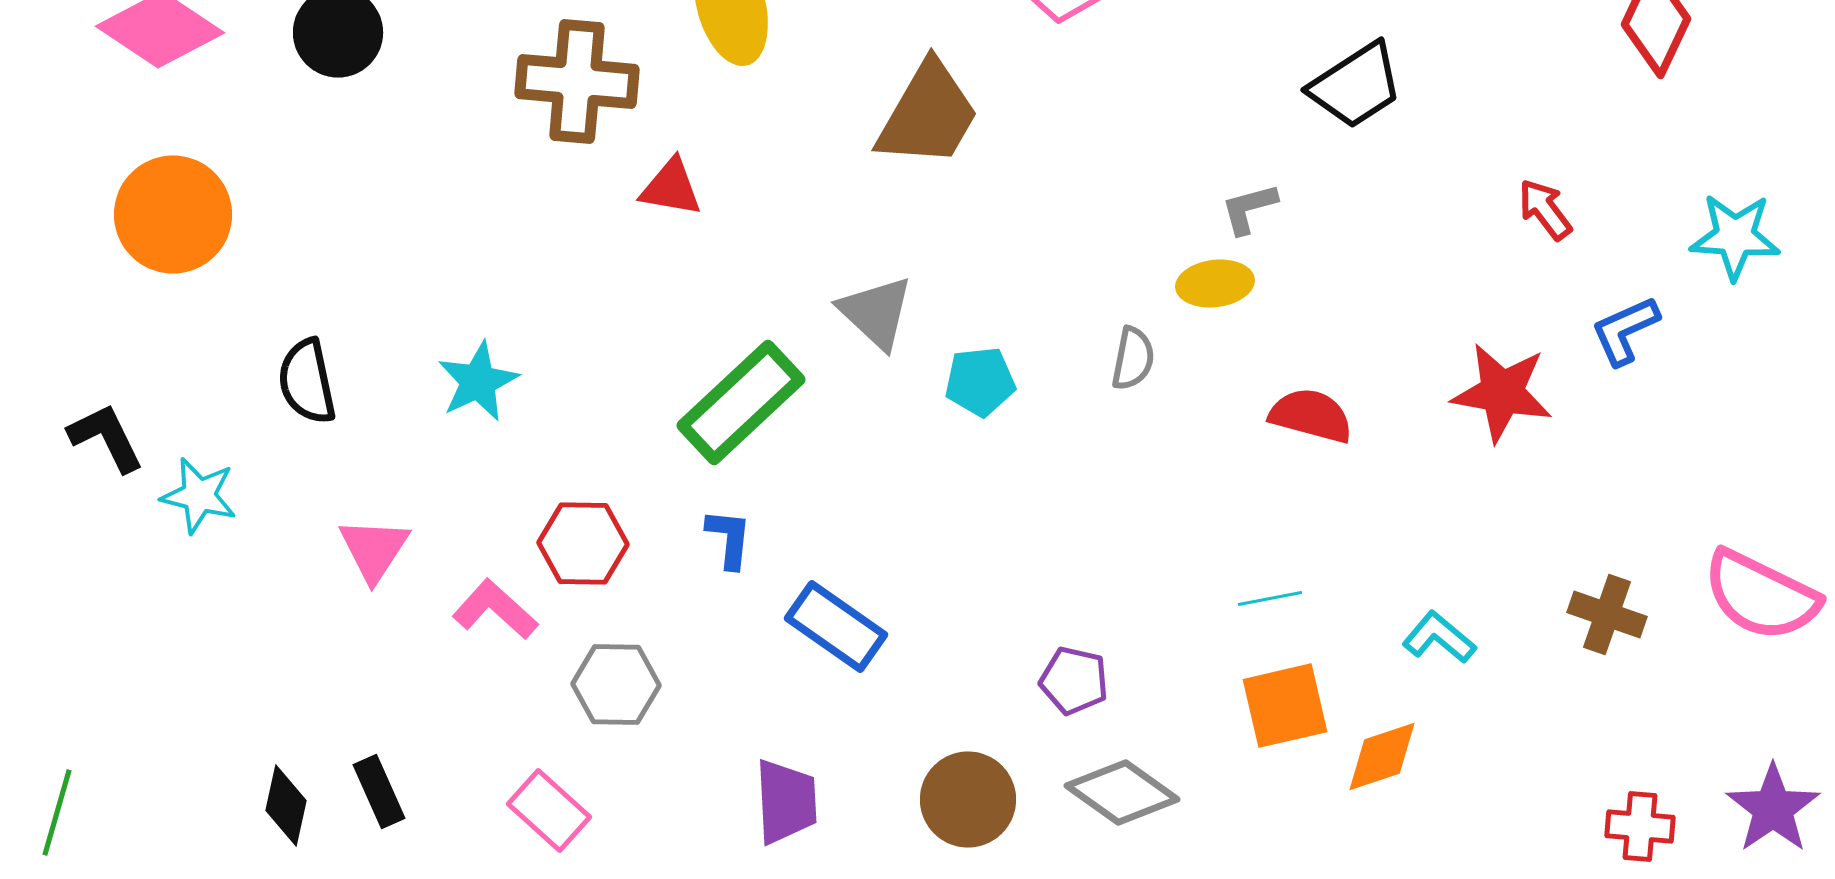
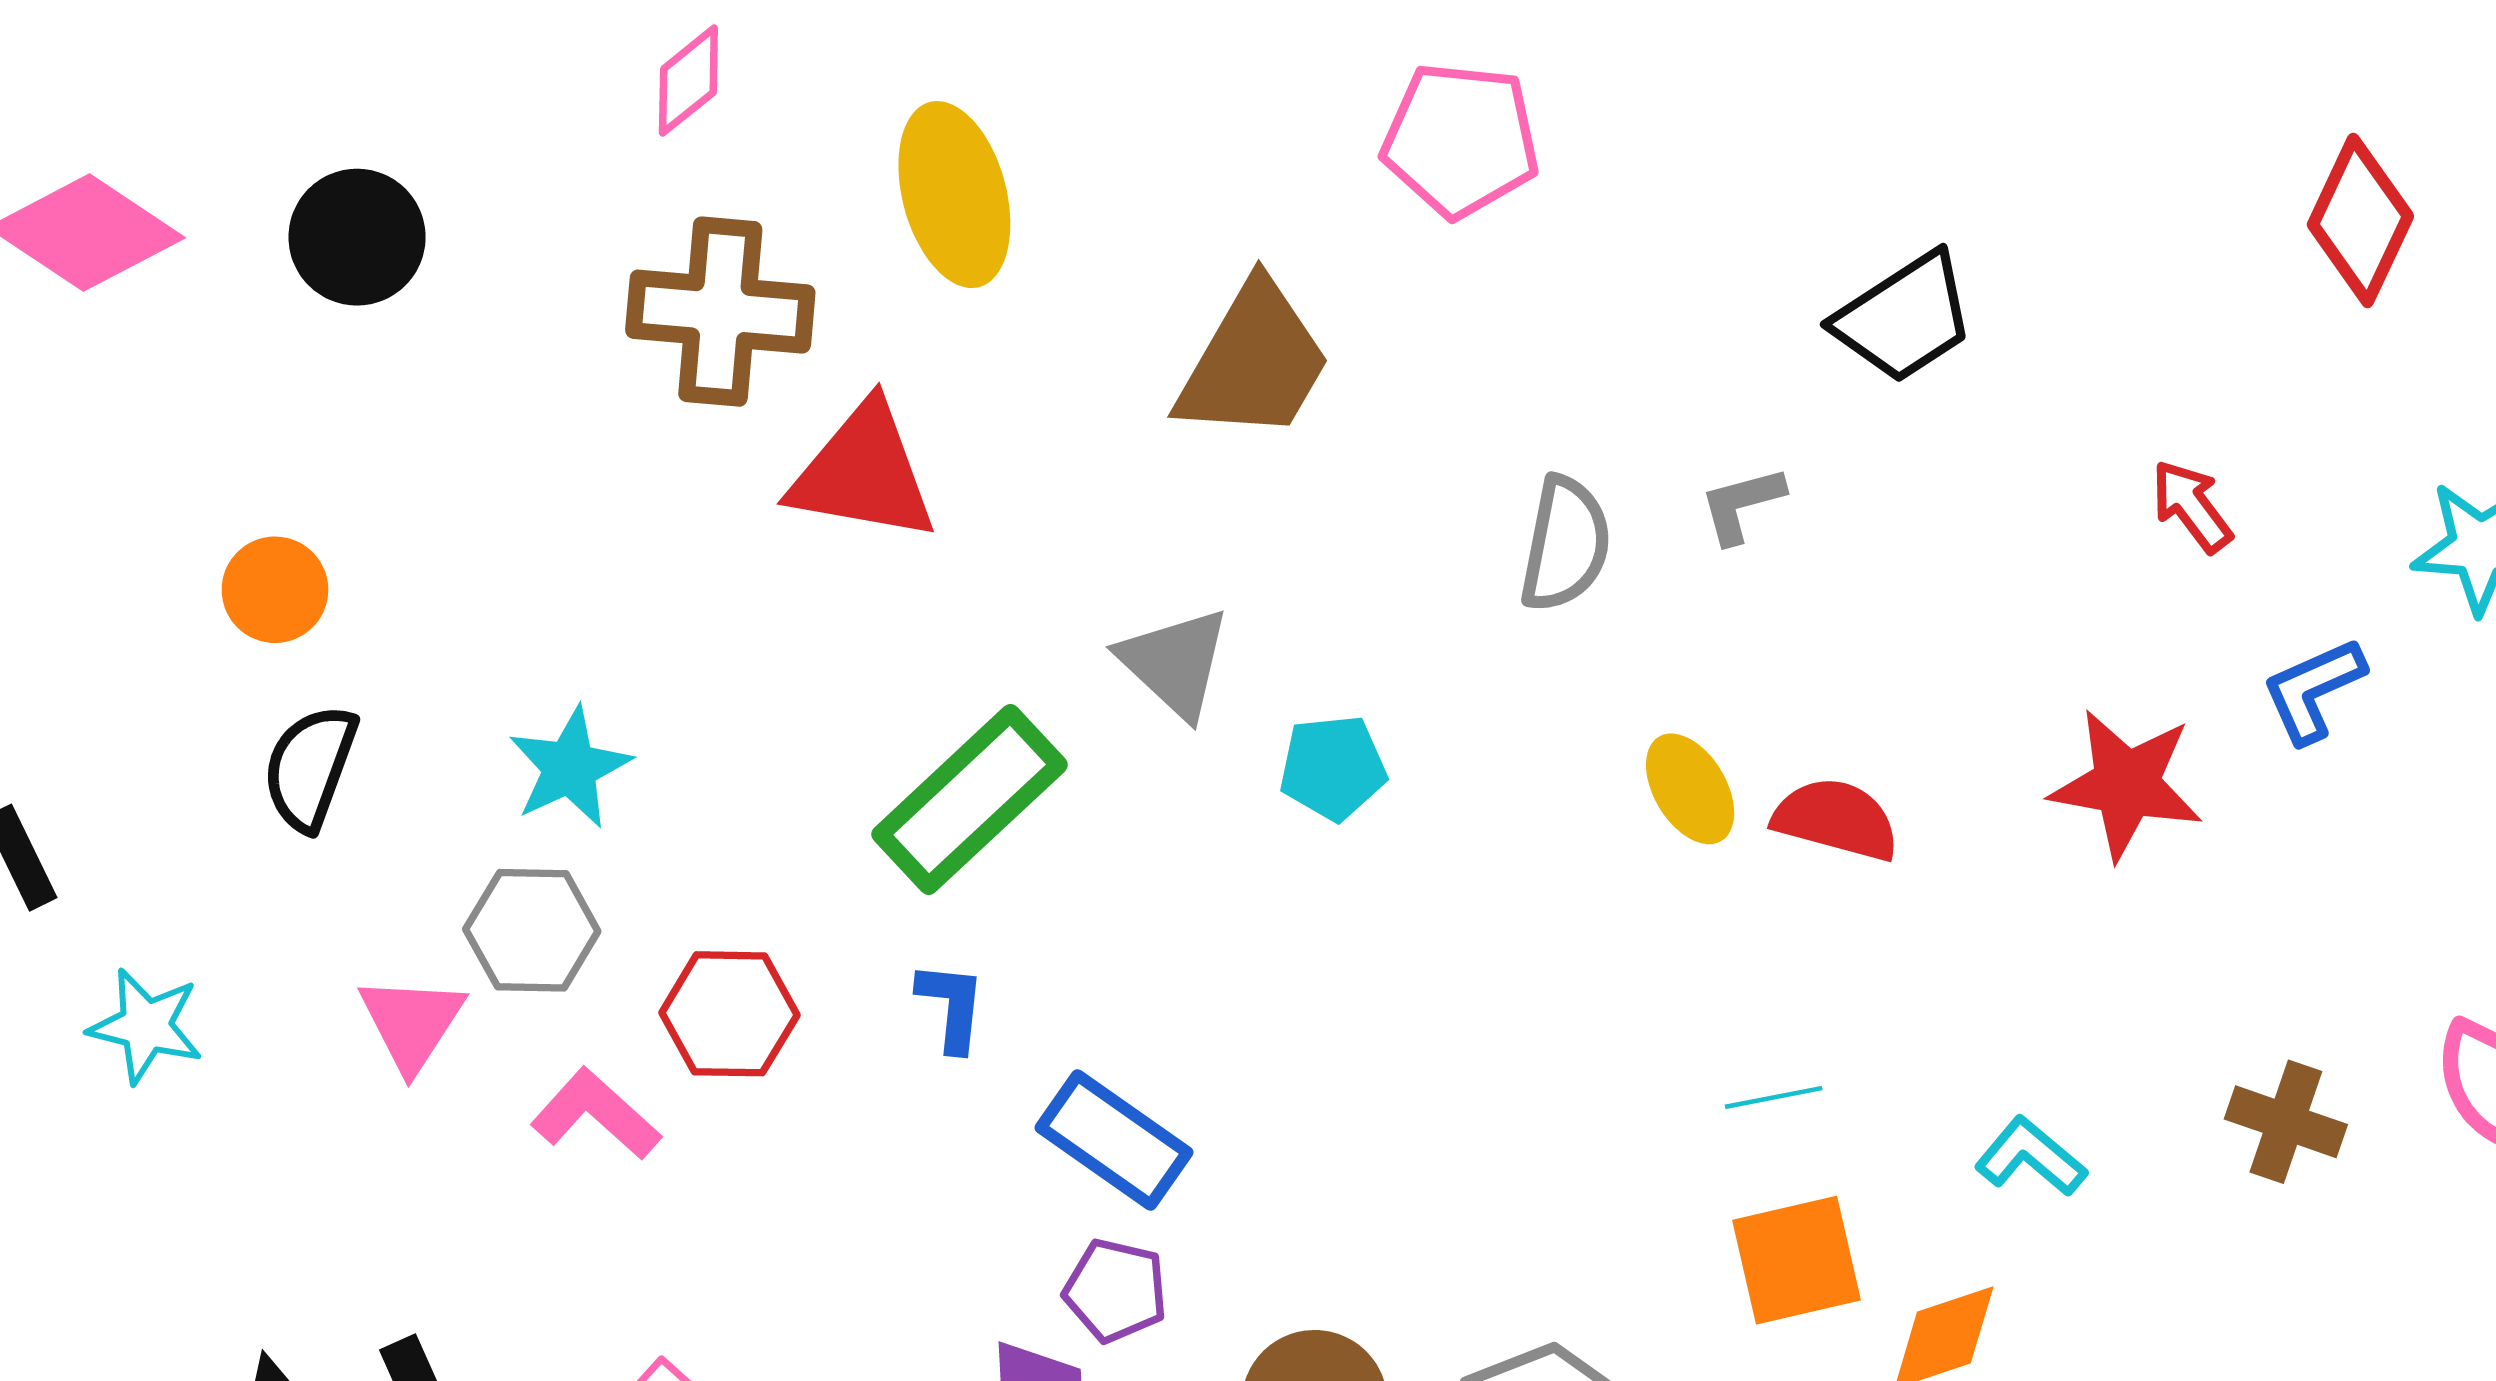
red triangle: (671, 188) -> (863, 473), size x1.6
orange circle: (173, 215) -> (275, 590), moved, size x0.6
yellow ellipse: (1215, 284) -> (1690, 789), moved, turned 66
gray semicircle: (1133, 359) -> (1565, 544), moved, size x1.4
black semicircle: (307, 382) -> (310, 768), turned 32
cyan star: (199, 496) -> (146, 1026), moved
purple pentagon: (1074, 681) -> (1116, 1290), moved
gray hexagon: (616, 685) -> (532, 930), moved

